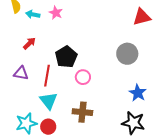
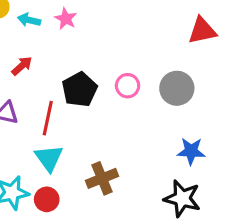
pink circle: (83, 77) -> (128, 86), moved
blue star: (138, 93) -> (191, 151), turned -30
brown cross: (82, 112) -> (102, 178), turned -30

